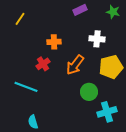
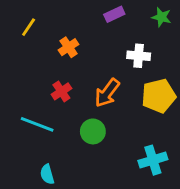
orange cross: (54, 42) -> (69, 47), moved, turned -32
green circle: (89, 92) -> (93, 131), moved

